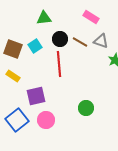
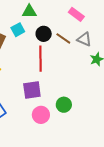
cyan square: (35, 46) -> (18, 30), moved
purple square: (36, 96) -> (32, 90), moved
pink circle: (46, 120) -> (41, 115), moved

